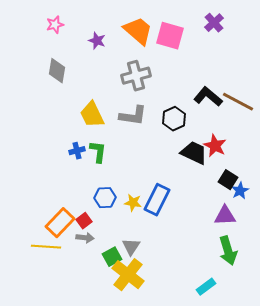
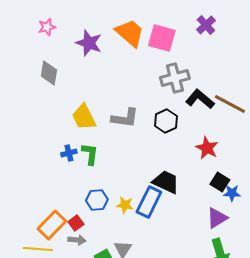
purple star: (97, 41) -> (89, 43), size x1.5
gray cross: (136, 76) -> (175, 78), moved
black trapezoid: (194, 153) -> (166, 182), moved
blue star: (240, 191) -> (232, 193), turned 30
purple triangle: (225, 216) -> (217, 218), turned -30

